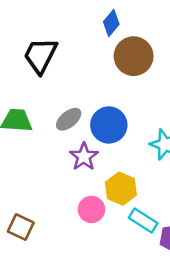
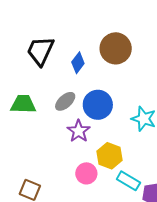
blue diamond: (111, 23) -> (78, 63), moved

